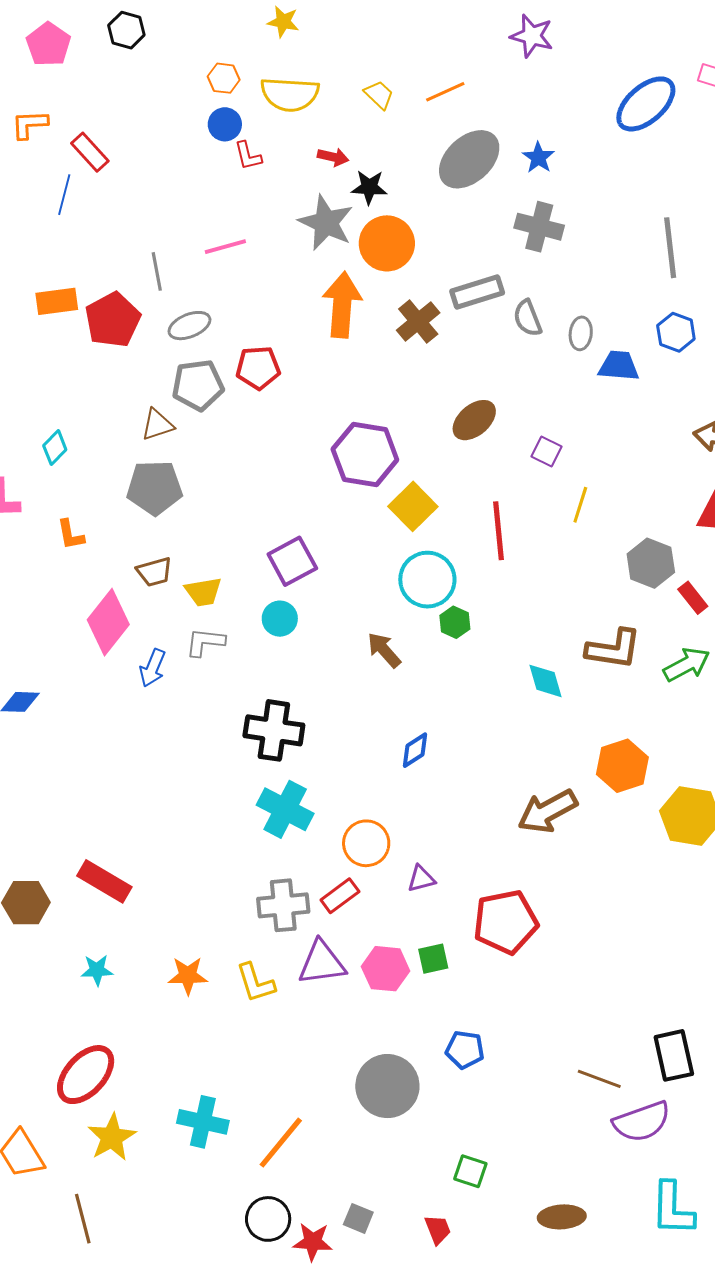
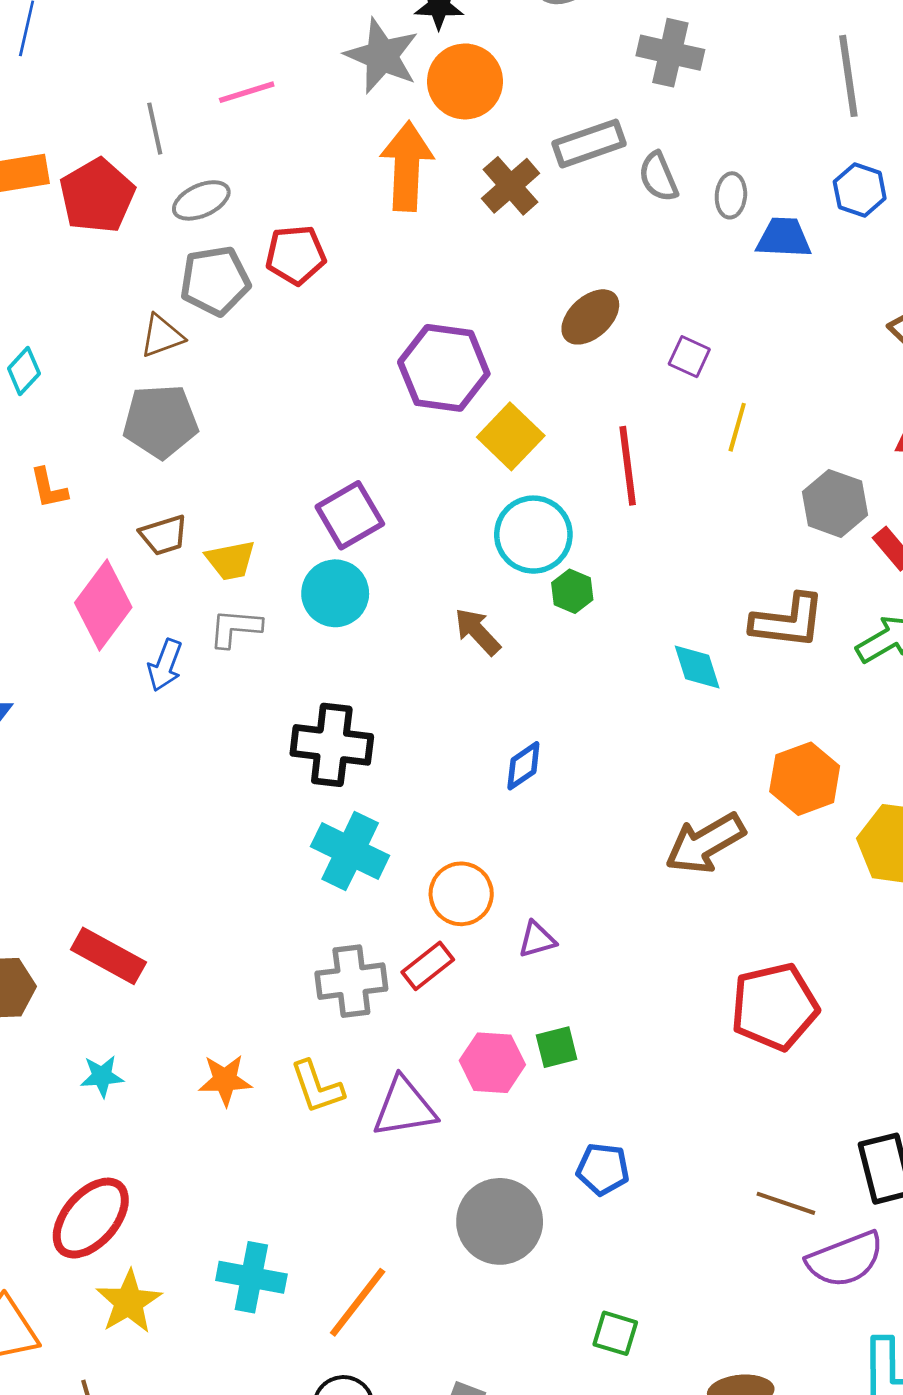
cyan circle: (280, 619) -> (335, 593), size x1.4
red pentagon: (506, 922) -> (774, 1007), moved
purple triangle: (322, 963) -> (404, 1107), moved

